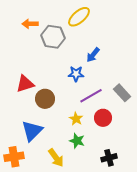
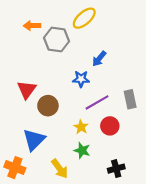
red triangle: (25, 84) -> (27, 90), turned -36
gray rectangle: (122, 93) -> (130, 99), turned 30
orange cross: (14, 157) -> (15, 168), turned 30

